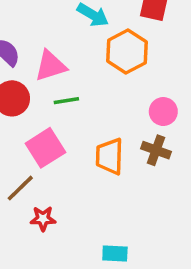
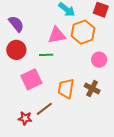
pink triangle: (51, 66) -> (57, 35), moved
pink circle: (163, 112) -> (99, 60), moved
brown line: (20, 188) -> (44, 109), moved

